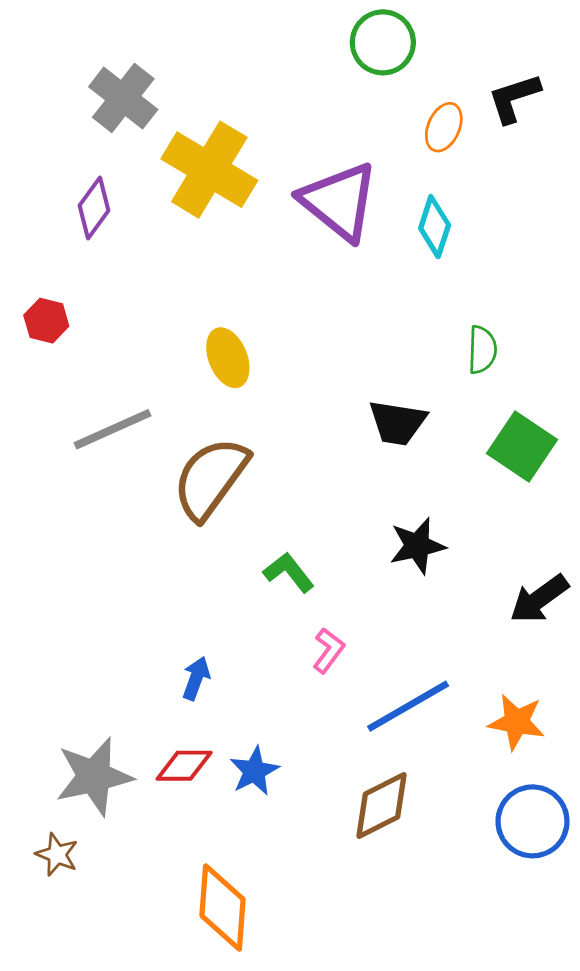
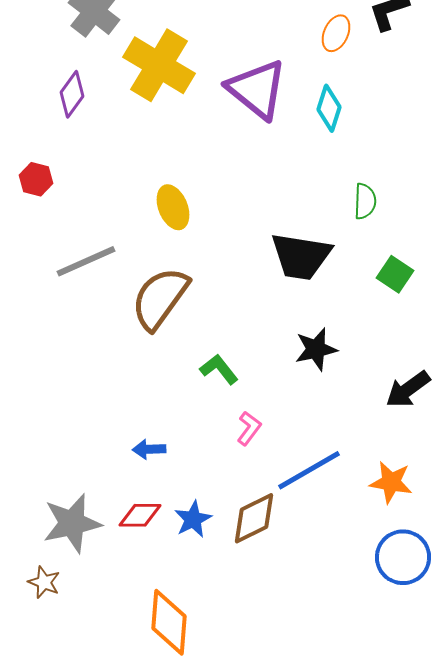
black trapezoid: (397, 423) -> (301, 256), size x1.4
green square: (522, 446) -> (395, 274), size x0.7
blue arrow: (196, 678) -> (149, 449), turned -112
brown diamond: (382, 805) -> (254, 518), moved

